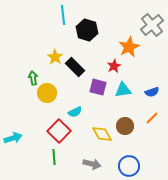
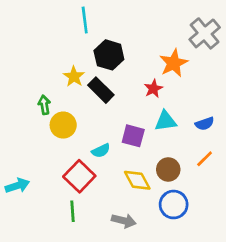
black hexagon: (87, 30) -> (109, 55), moved
purple square: (98, 87) -> (133, 136), moved
blue circle: (129, 166) -> (174, 205), moved

